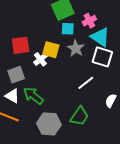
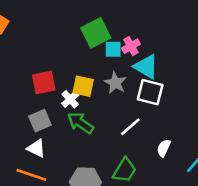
cyan square: (68, 29) -> (113, 49), moved
green arrow: (33, 96) -> (81, 123), moved

